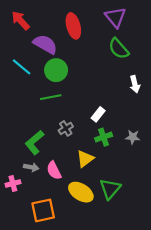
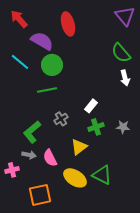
purple triangle: (115, 17) -> (125, 16), moved
green semicircle: (119, 49) -> (121, 53), moved
green triangle: (110, 189) -> (102, 175), turned -45

